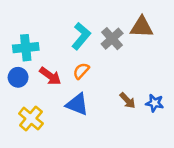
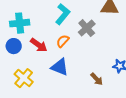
gray cross: (112, 39) -> (87, 28), moved
brown arrow: (128, 100) -> (97, 79), moved

